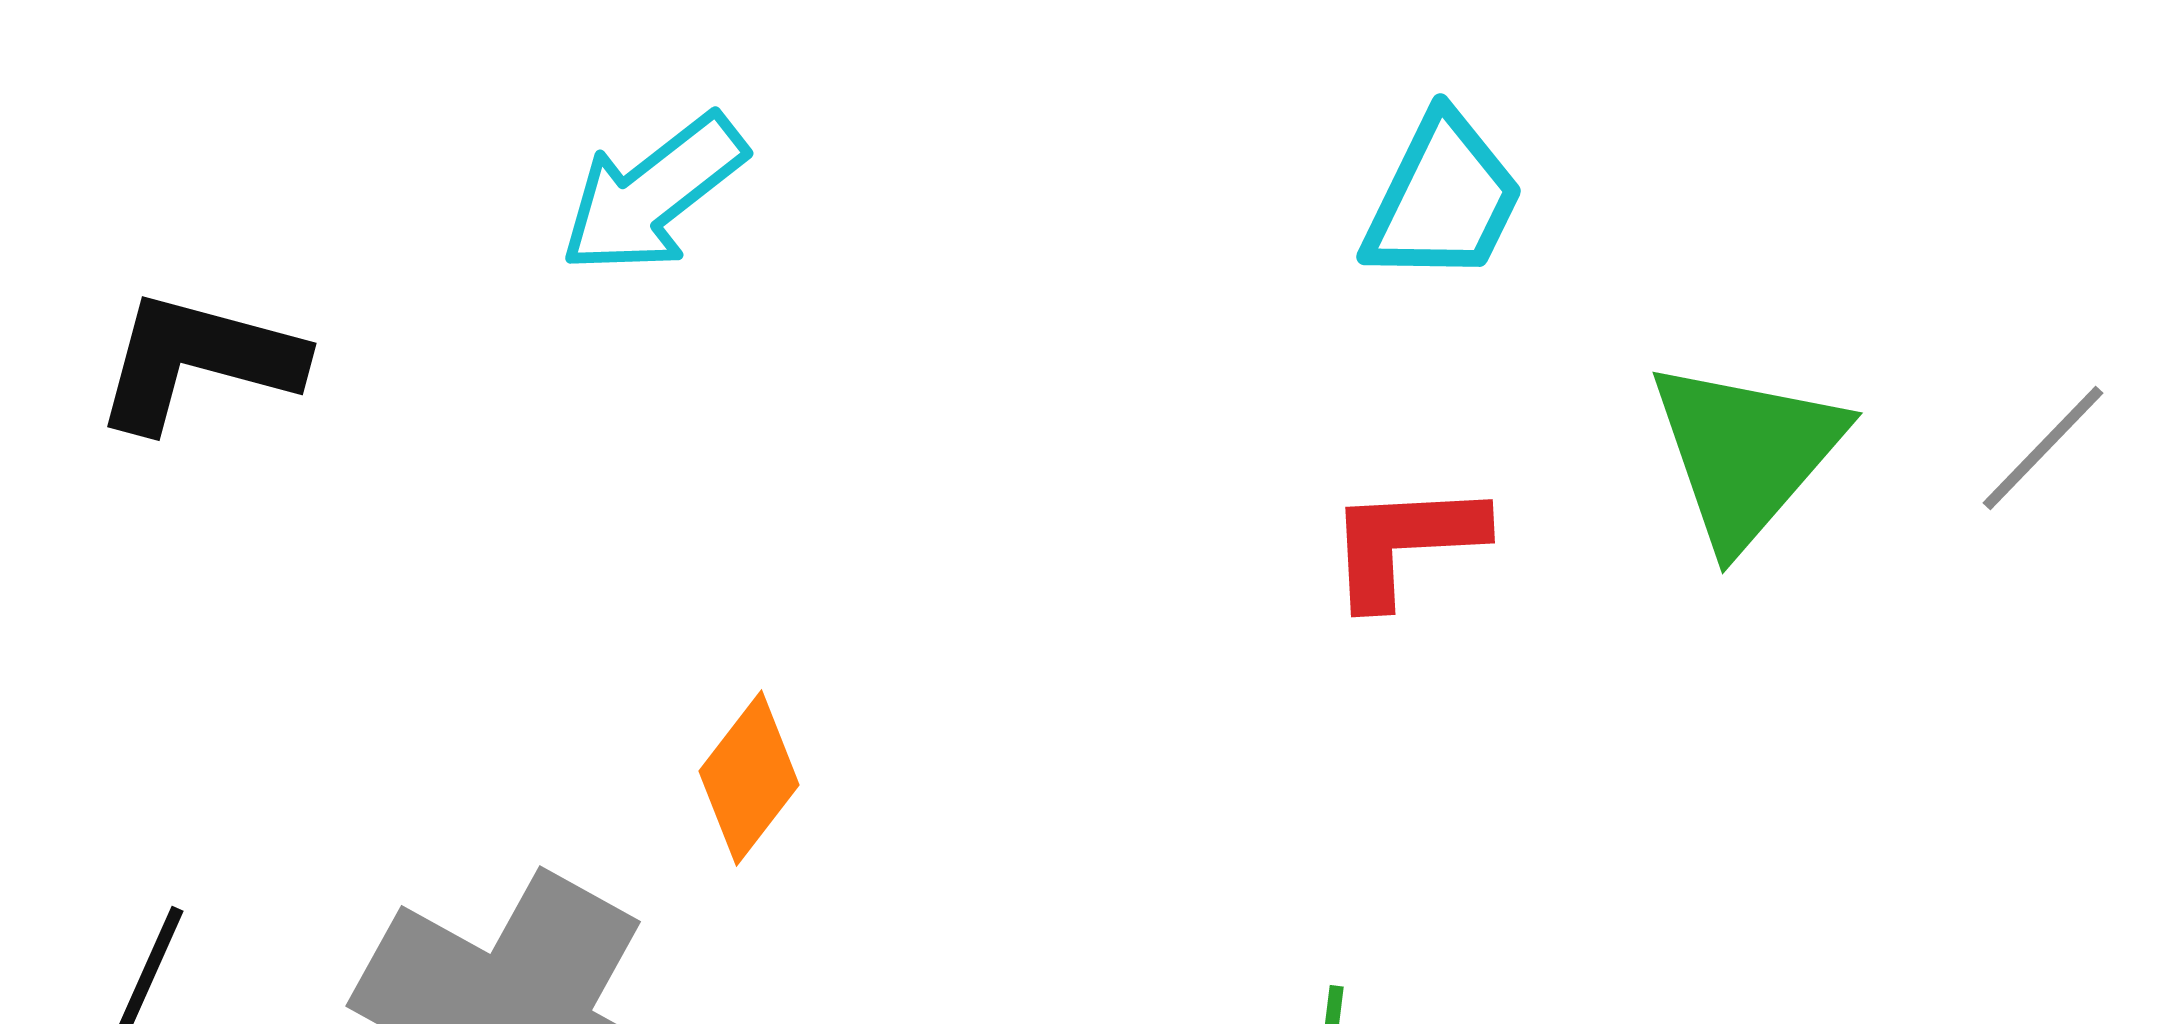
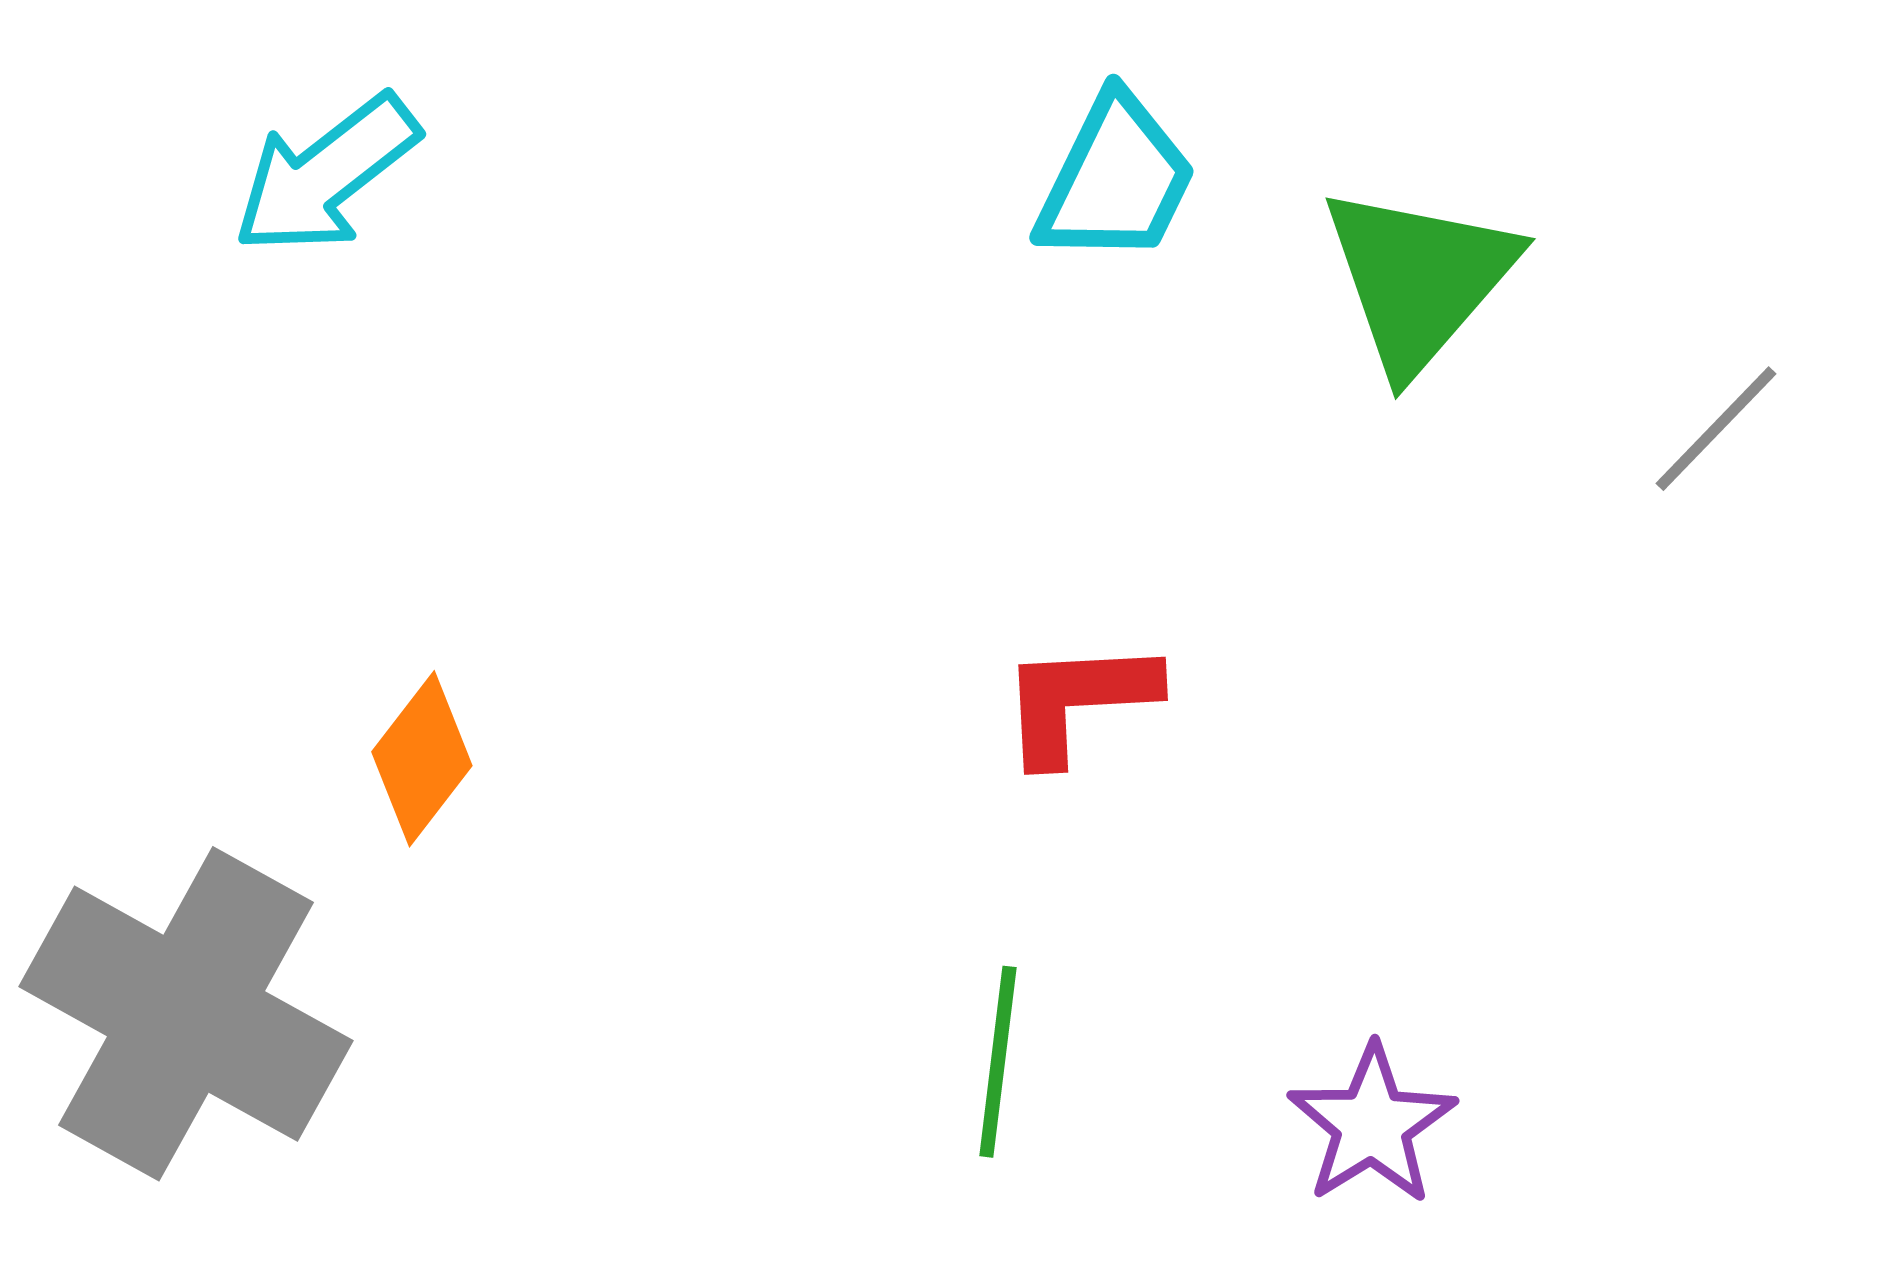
green triangle: (1746, 453) -> (1419, 279), moved
red L-shape: (1405, 543) -> (1078, 701), moved

